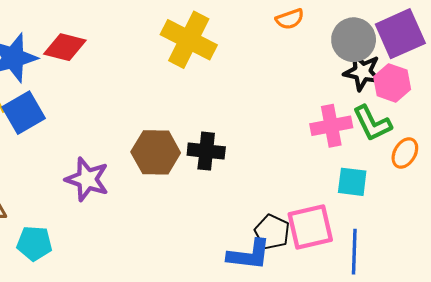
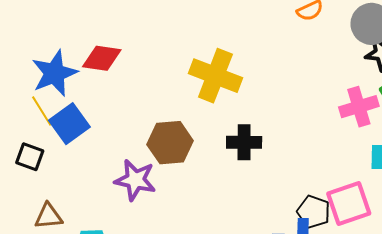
yellow cross: (189, 40) -> (215, 76), moved
brown hexagon: (156, 152) -> (170, 143), moved

